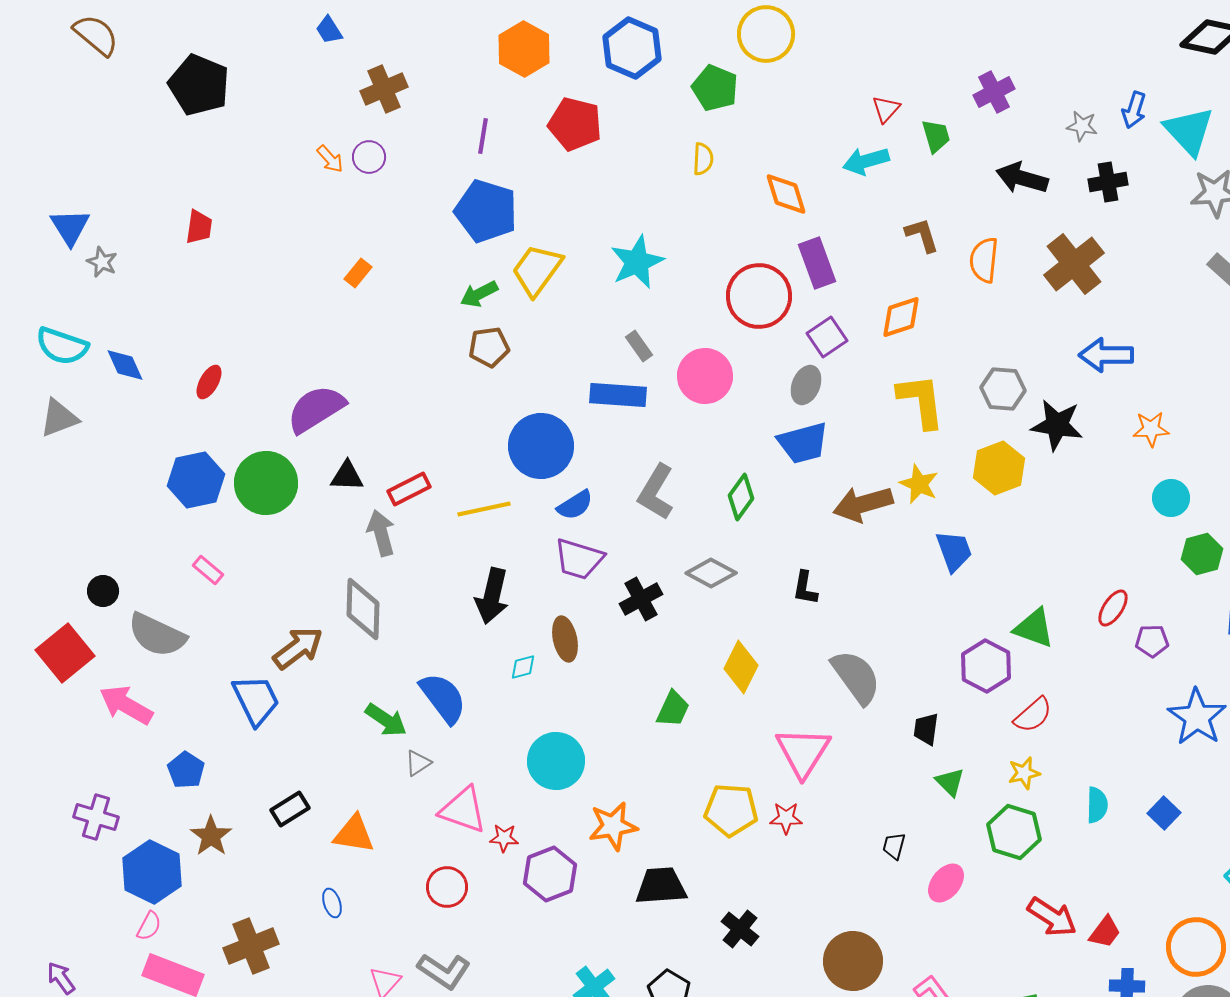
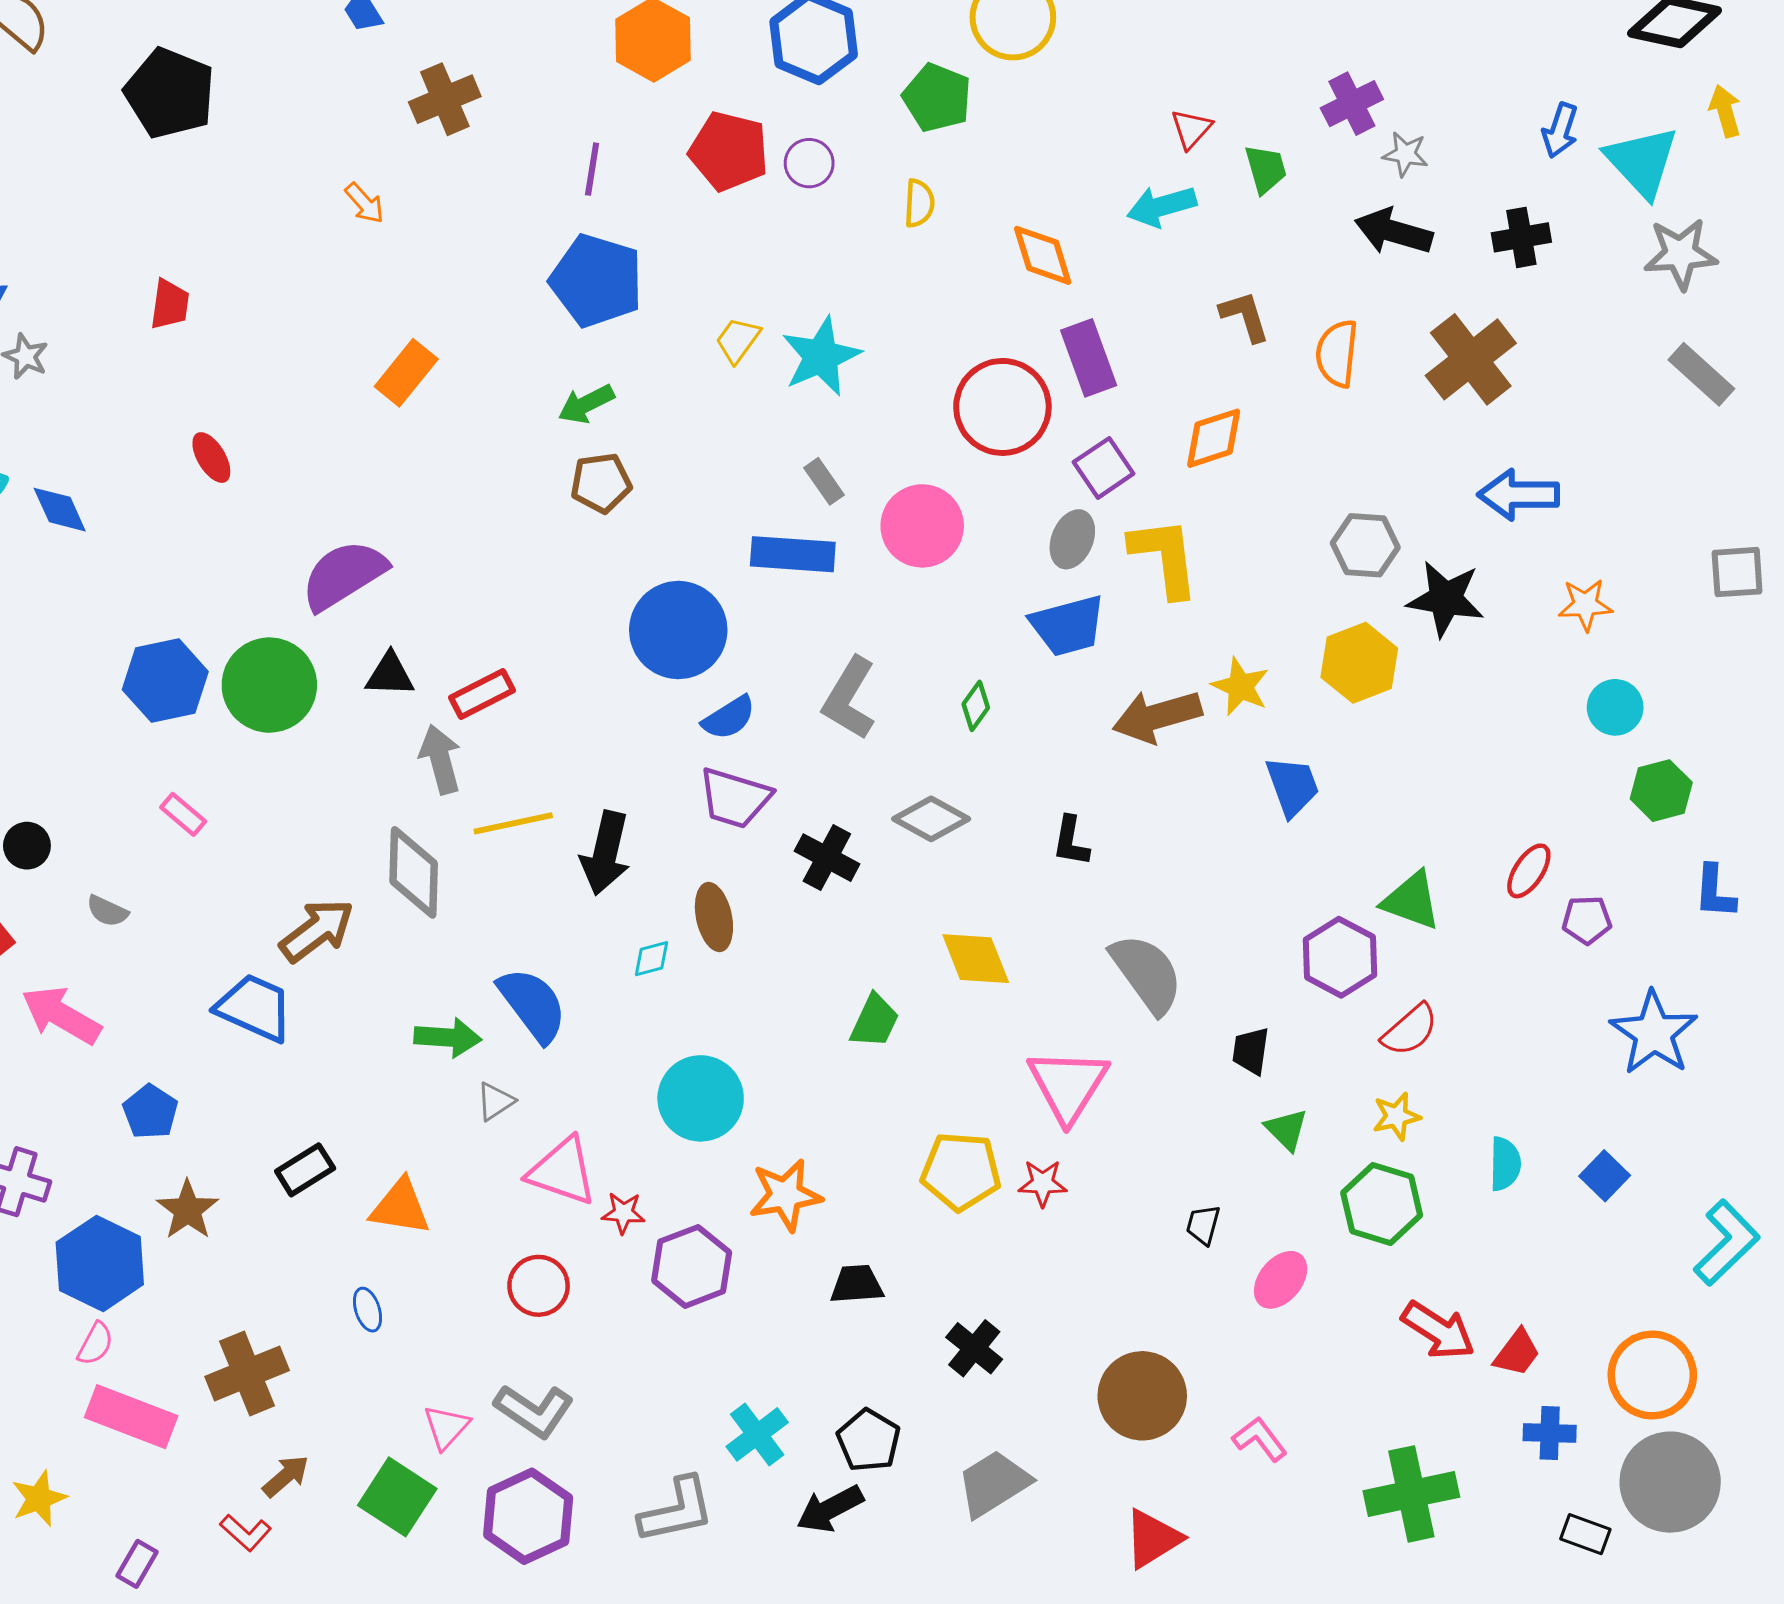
gray star: (1082, 126) -> (1405, 154), moved
purple circle: (369, 157) -> (809, 163), moved
yellow trapezoid: (537, 270) -> (738, 340), moved, size x0.6
orange rectangle: (358, 273) -> (406, 373), size x1.5
red ellipse: (209, 382) -> (211, 458), moved, turned -60
yellow L-shape: (921, 401) -> (1165, 557), moved
green diamond: (741, 497) -> (976, 706), size x0.7
yellow line: (484, 509) -> (513, 823), moved
black cross: (641, 599) -> (827, 858), turned -33
gray semicircle: (157, 635) -> (107, 911), size x0.5
yellow diamond: (741, 667) -> (976, 959), turned -48
blue trapezoid: (256, 700) -> (254, 1008), turned -40
green arrow: (386, 720) -> (448, 1037), turned -30
black trapezoid: (661, 886) -> (857, 1284), size x0.7

